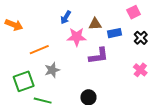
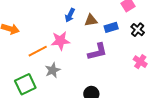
blue arrow: (66, 17) -> (70, 15), moved
pink star: (77, 37) -> (60, 41), moved

